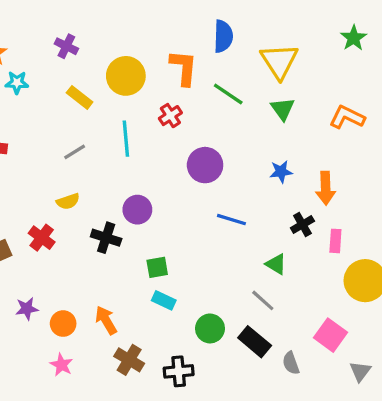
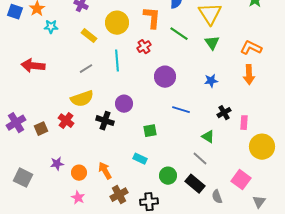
orange arrow: (326, 188) -> (249, 75), moved
yellow semicircle: (68, 201) -> (82, 99), size x1.6
green square: (157, 267) -> (150, 131), moved
brown cross: (129, 360) -> (119, 195), turned 30

